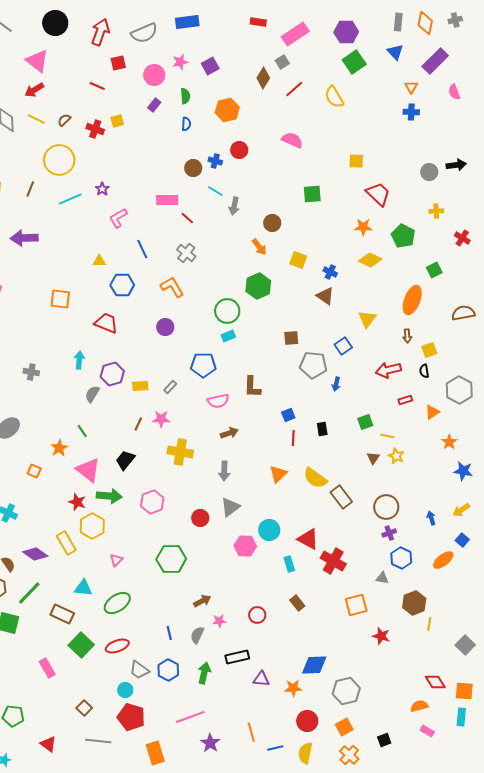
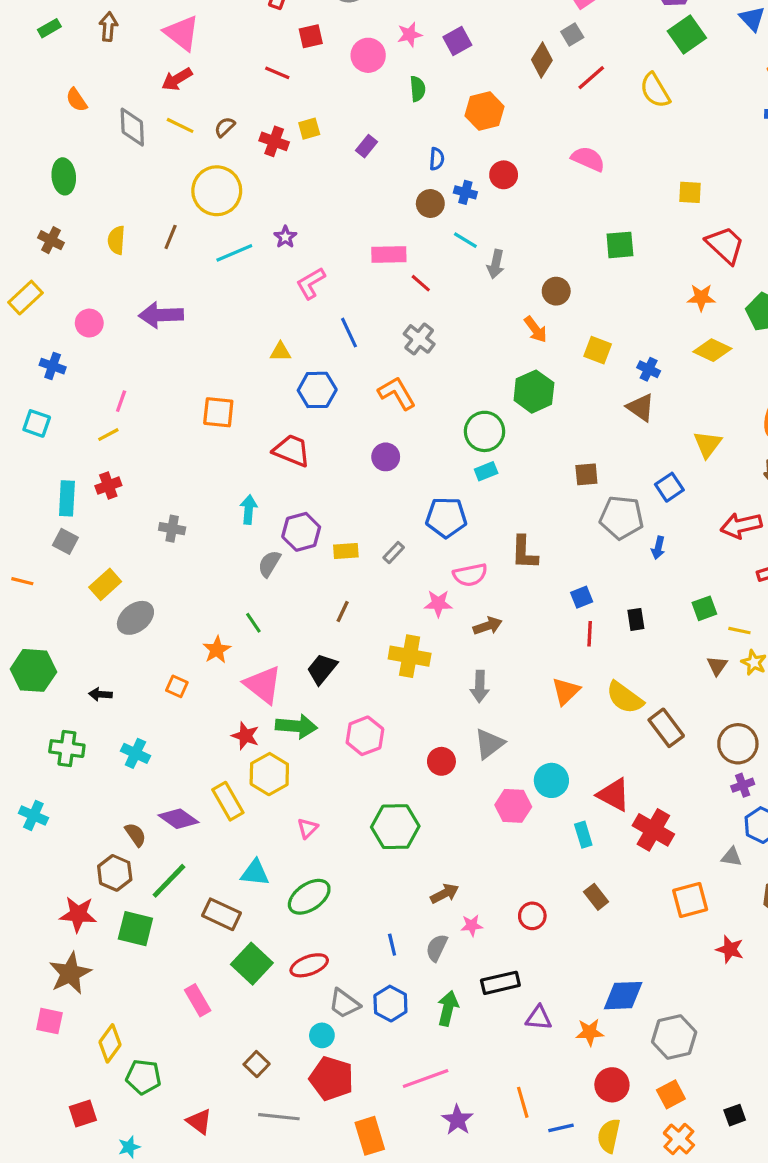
purple rectangle: (154, 105) -> (367, 146), moved
blue semicircle: (186, 124) -> (437, 159), moved
pink star: (161, 419) -> (438, 604), moved

